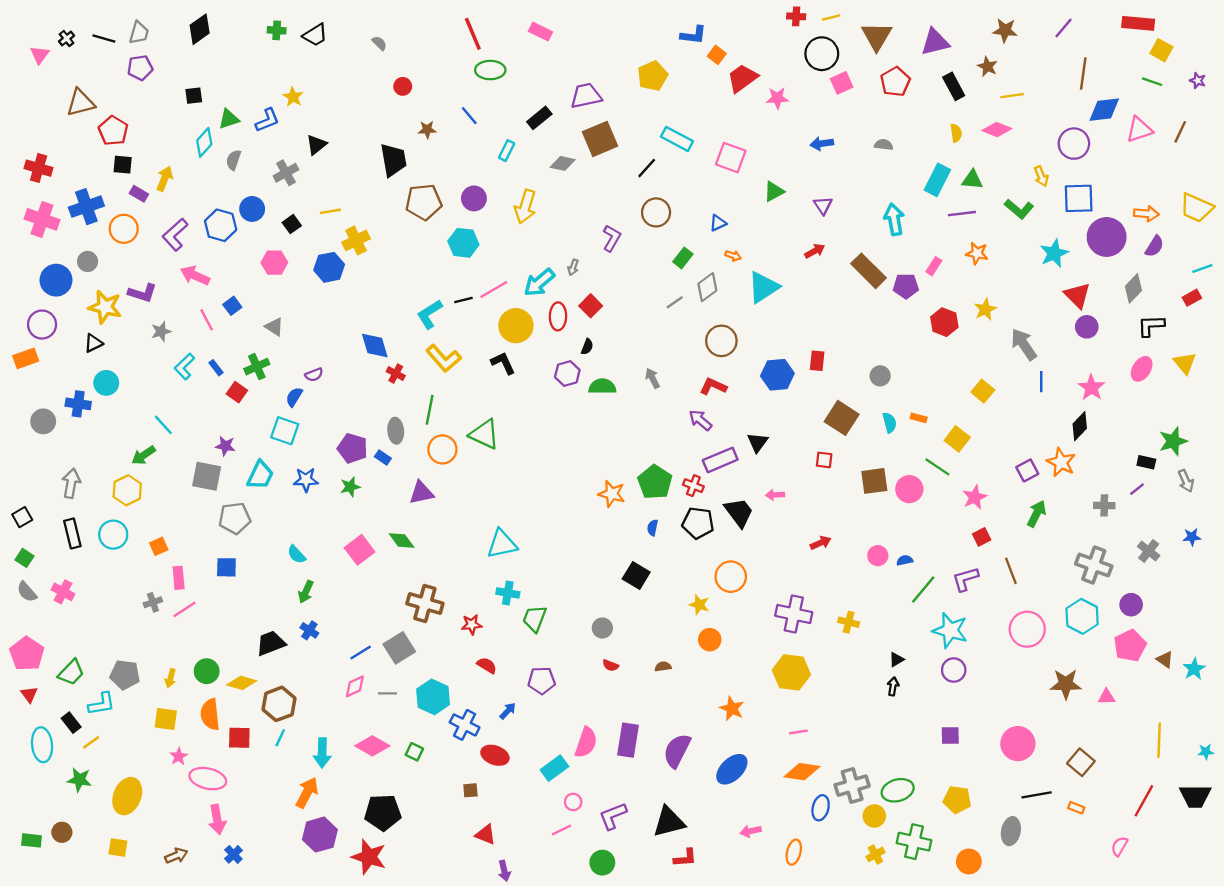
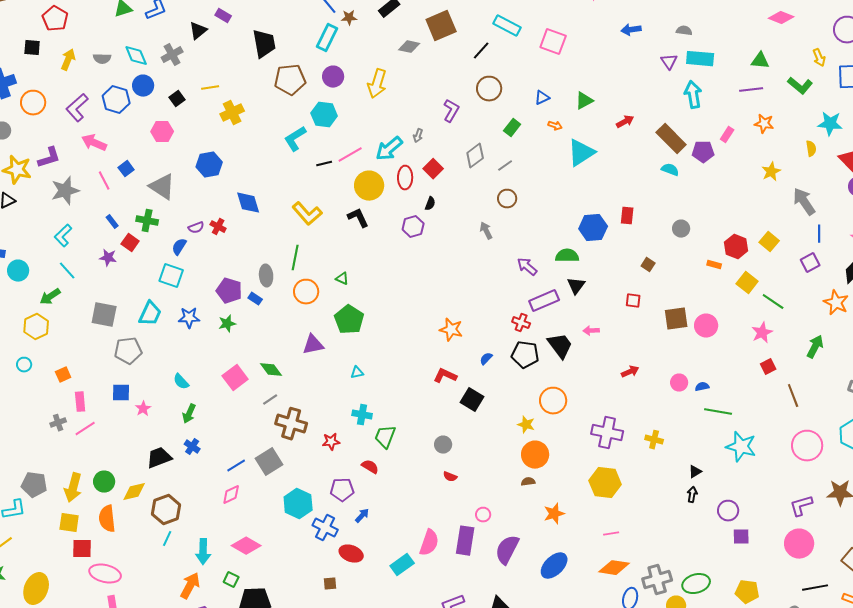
brown star: (427, 130) -> (349, 18), moved
red pentagon: (113, 131) -> (55, 19), moved
yellow semicircle: (956, 133) -> (811, 149), moved
cyan diamond: (204, 142) -> (136, 56), moved, turned -65
cyan rectangle: (507, 151) -> (327, 38), moved, size x1.5
gray semicircle: (233, 160) -> (102, 59), moved, turned -108
cyan rectangle: (937, 180) -> (700, 59), moved, turned 68
green triangle: (774, 191) -> (584, 101), moved
purple rectangle: (139, 194) -> (223, 16), moved
purple triangle: (823, 205) -> (669, 62), moved
cyan star: (1054, 253) -> (830, 124), turned 30
blue hexagon: (329, 267) -> (209, 165), moved
gray diamond: (707, 287) -> (475, 156), moved
purple L-shape: (142, 293) -> (49, 158), turned -35
cyan L-shape: (430, 314) -> (295, 139), moved
red hexagon: (944, 322) -> (736, 247), moved
gray triangle: (274, 327) -> (162, 187), size x1.6
gray star: (161, 332) -> (65, 191), size x1.6
brown circle: (721, 341) -> (507, 199), moved, size x0.7
cyan L-shape: (184, 367) -> (63, 236), moved
green cross: (257, 367) -> (147, 221), turned 35
red cross: (396, 374) -> (218, 227), moved
cyan circle: (106, 383) -> (18, 271), moved
green semicircle: (602, 386) -> (567, 256), moved
red L-shape: (713, 386) -> (445, 376), moved
brown square: (842, 418) -> (648, 265), size x0.5
cyan semicircle: (889, 423) -> (670, 170), moved, turned -54
green triangle: (484, 434) -> (342, 279), size x0.5
purple star: (225, 446) -> (108, 258), moved
green line: (937, 467) -> (773, 302), moved
purple square: (1027, 470) -> (810, 263), moved
green pentagon: (655, 482) -> (349, 320), moved
purple triangle: (421, 493) -> (313, 345), moved
blue semicircle: (653, 528) -> (486, 359), turned 32
cyan circle: (113, 535) -> (24, 365), size x0.6
cyan triangle: (502, 544) -> (357, 373), size x0.5
purple L-shape: (965, 579) -> (801, 506), moved
green line: (923, 589) -> (718, 412), turned 60
orange circle: (710, 640) -> (535, 455), size x1.4
red semicircle: (487, 665) -> (370, 467), moved
brown semicircle: (663, 667) -> (528, 482), moved
purple circle: (954, 670) -> (728, 511), moved
yellow arrow: (170, 678) -> (73, 488), size x1.8
purple pentagon: (542, 681) -> (342, 490), moved
yellow diamond: (242, 683) -> (134, 492), turned -30
gray line: (388, 693) -> (270, 400), moved, turned -35
orange star: (732, 709) -> (554, 514), turned 30
red square: (239, 738) -> (82, 549), moved
green square: (414, 752) -> (231, 580), moved
pink star: (179, 756) -> (143, 409), moved
pink circle: (573, 802) -> (483, 515), moved

